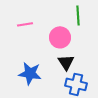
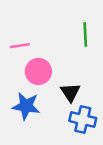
pink circle: (60, 37) -> (38, 71), moved

